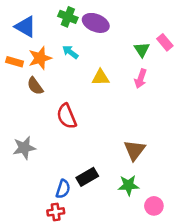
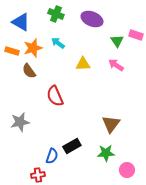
purple ellipse: (96, 23) -> (92, 19), moved
pink rectangle: (165, 42) -> (136, 35), turned -32
pink arrow: (141, 79) -> (116, 65), turned 105
red cross: (56, 212) -> (38, 175), moved

